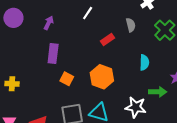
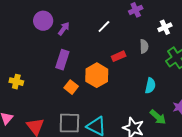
purple circle: (13, 18) -> (43, 21), moved
orange hexagon: (102, 77) -> (97, 75), moved
green arrow: (158, 92) -> (158, 117), turned 30

